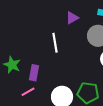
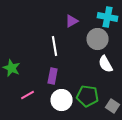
purple rectangle: (34, 73) -> (53, 76), moved

